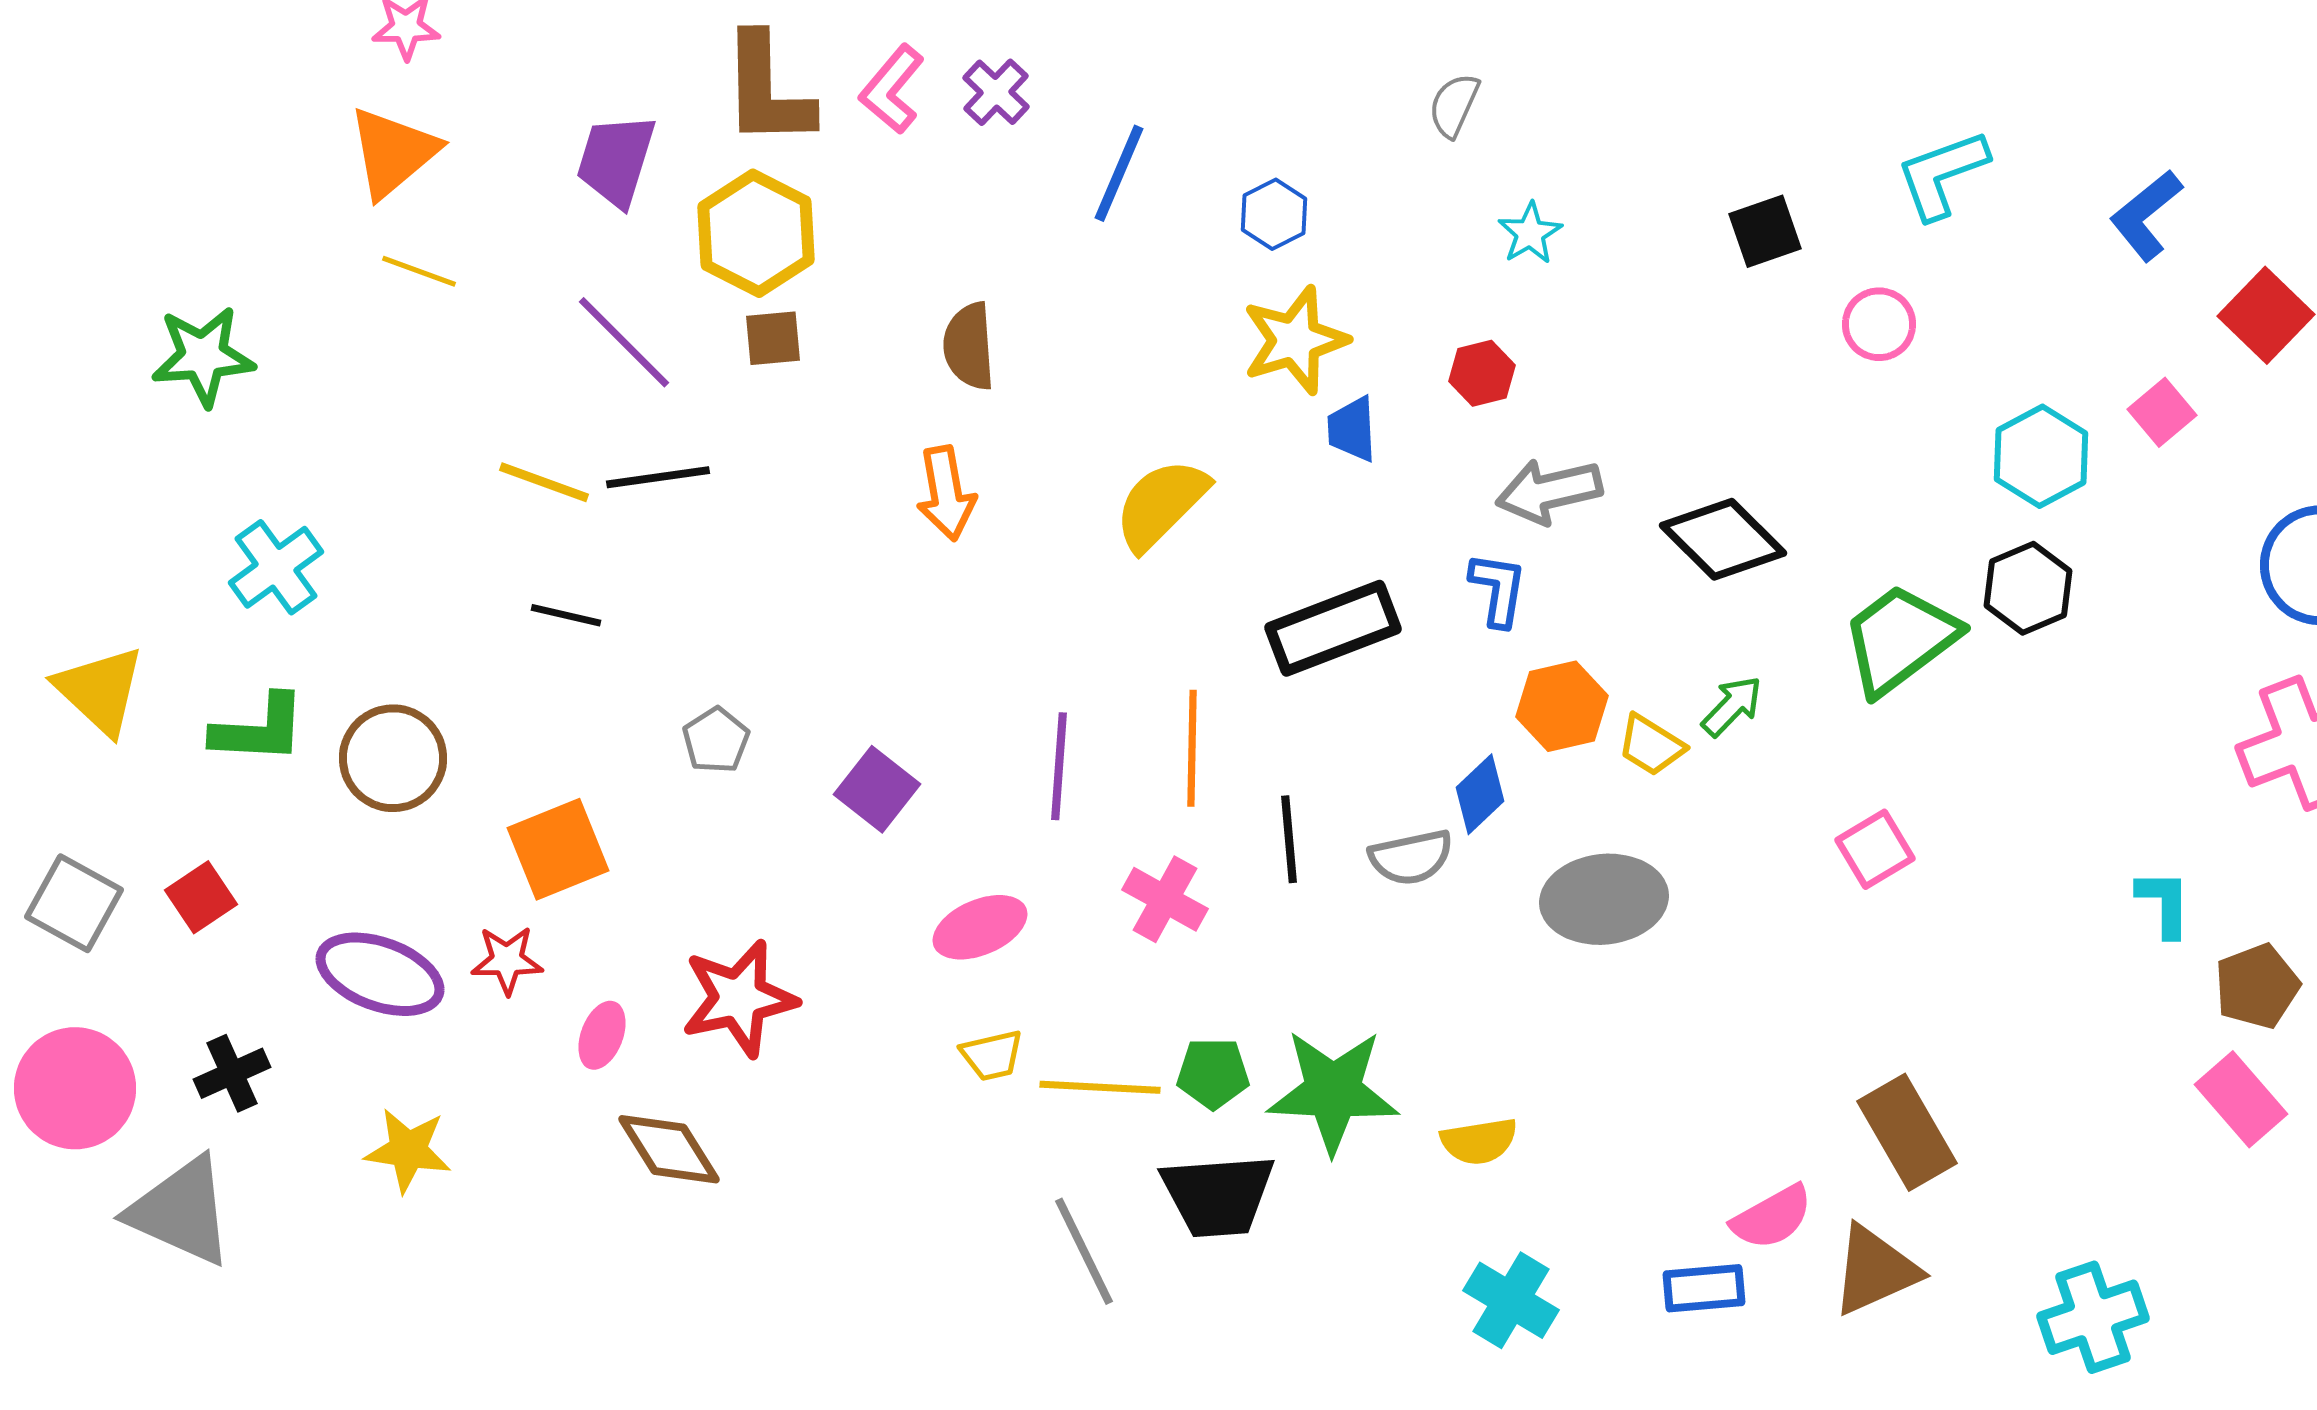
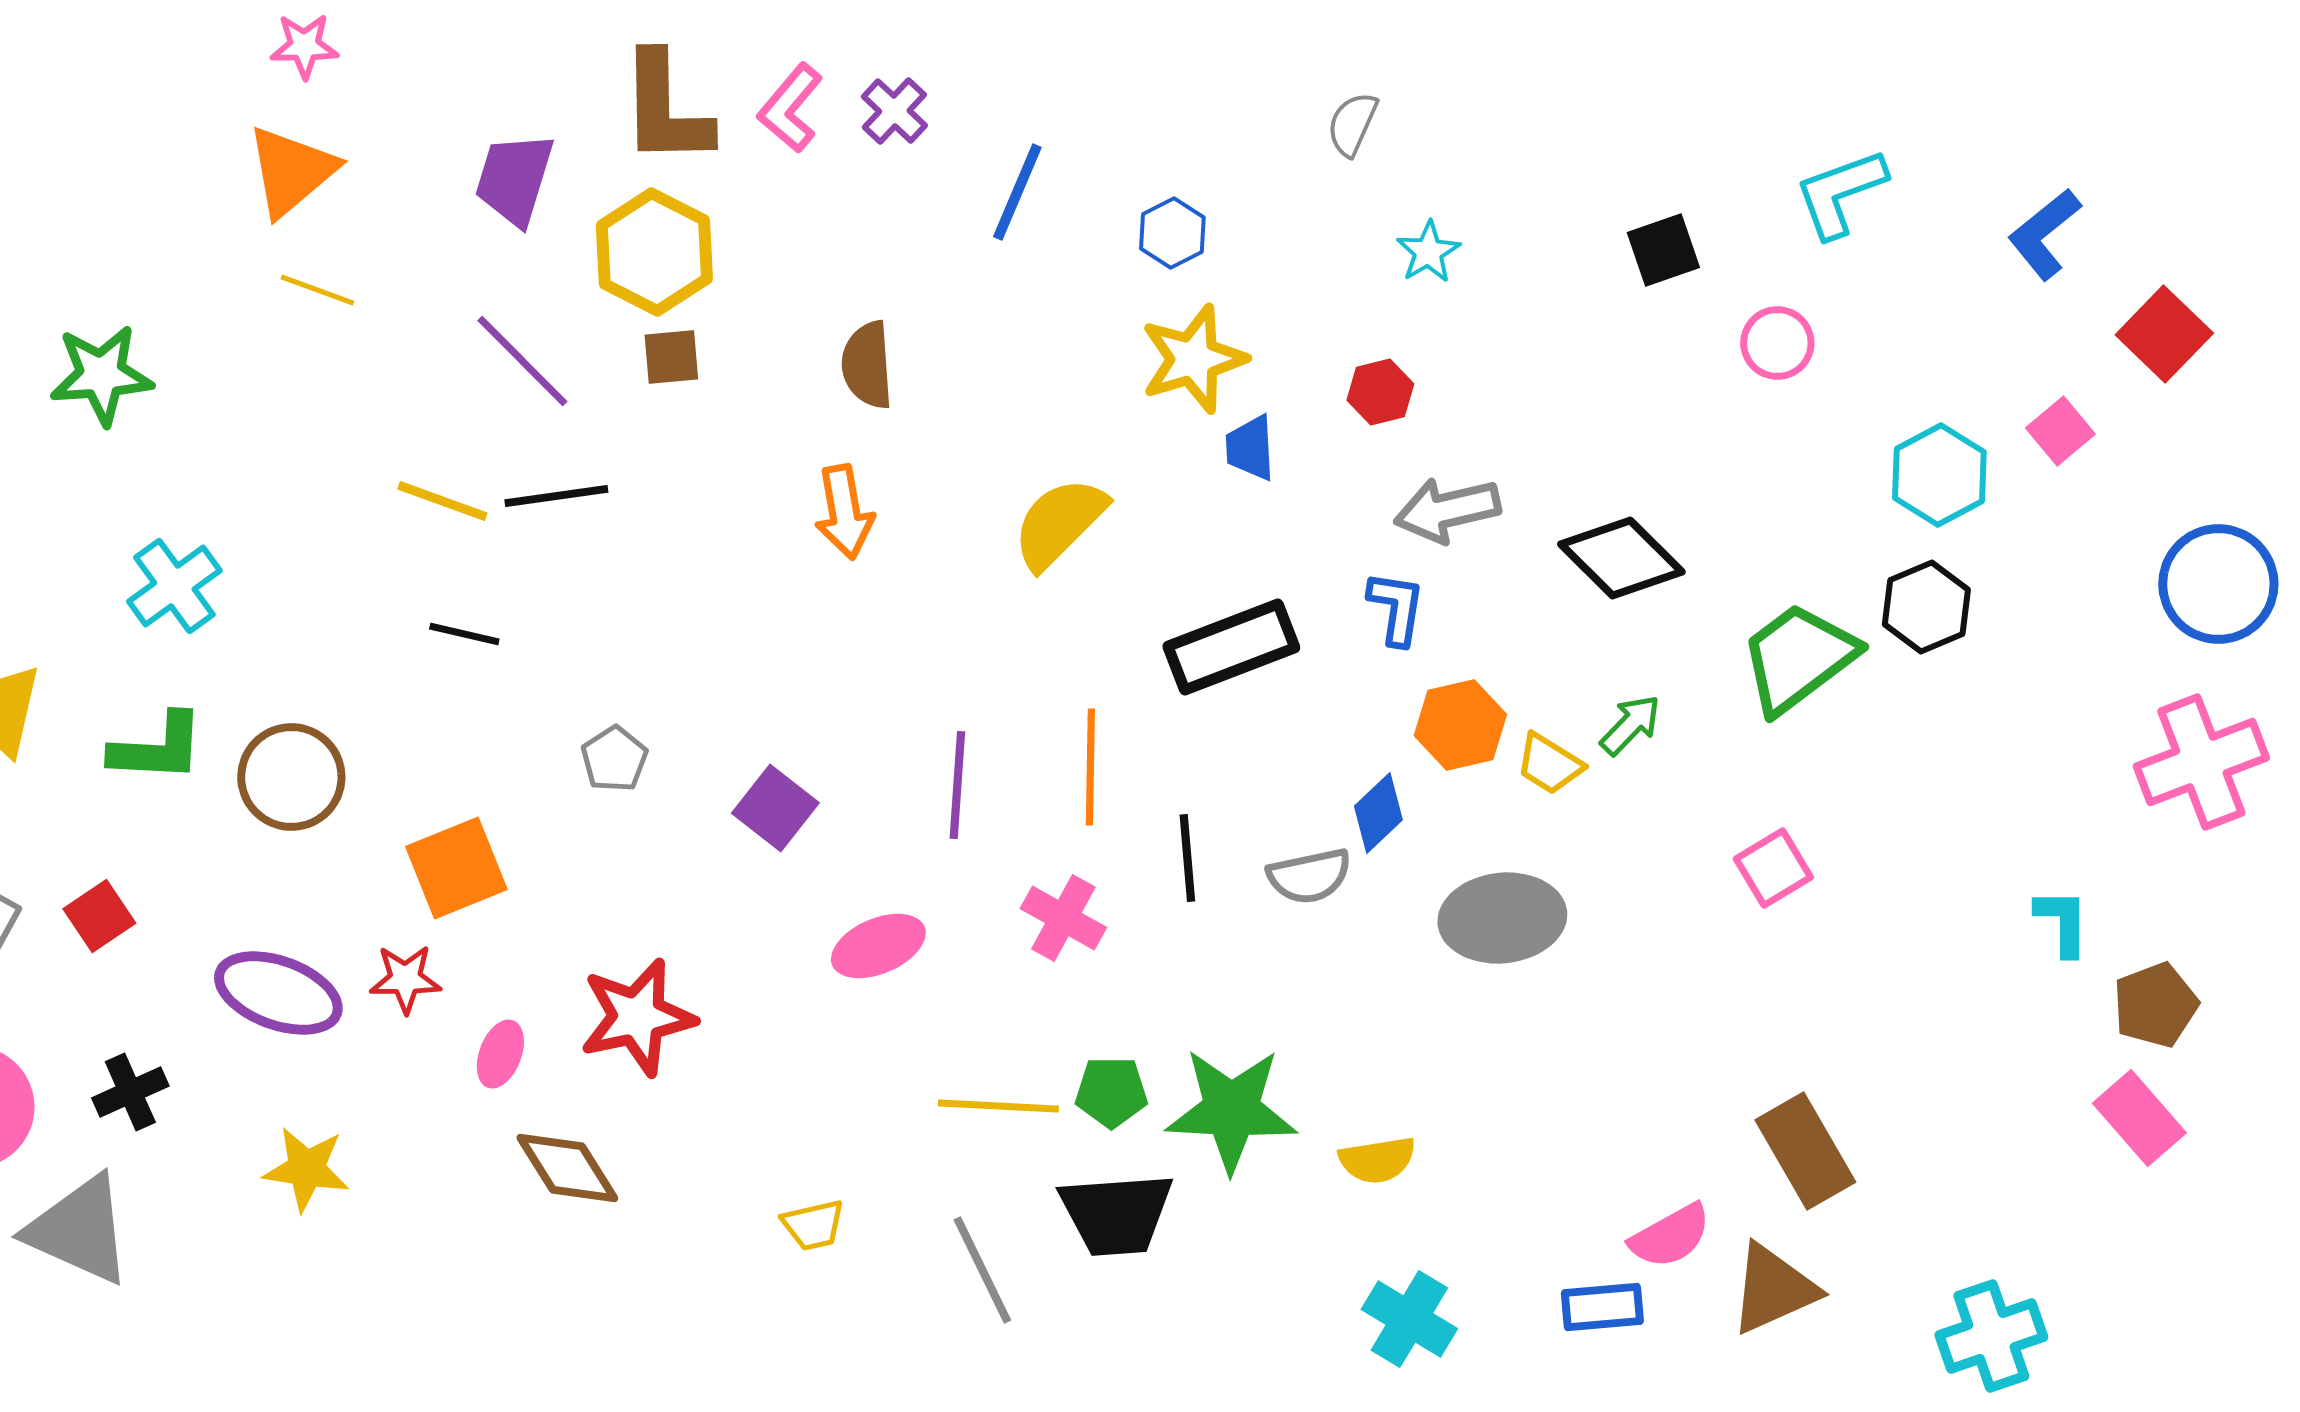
yellow trapezoid: (992, 1055) -> (813, 1225), moved

